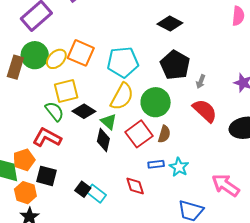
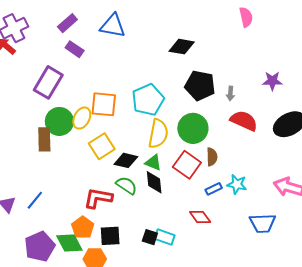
green semicircle: (55, 111) -> (126, 185), moved

